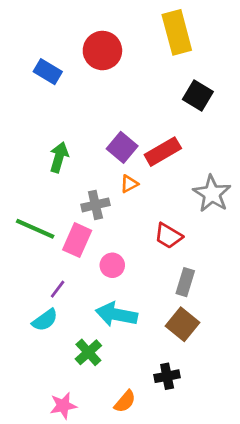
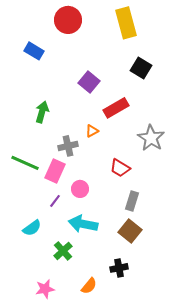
red circle: (102, 51) -> (68, 20), moved
purple square: (122, 147) -> (89, 82), moved
purple line: (58, 289) -> (55, 201), moved

